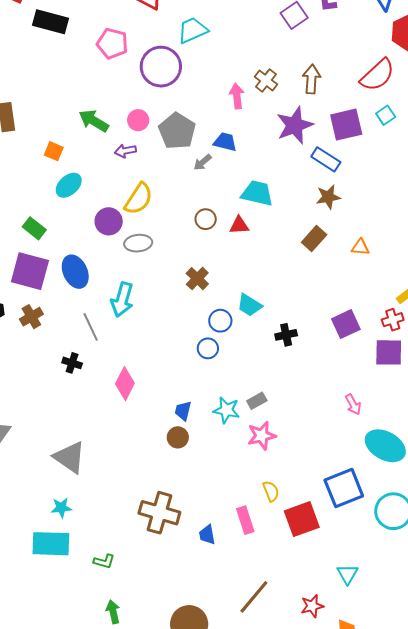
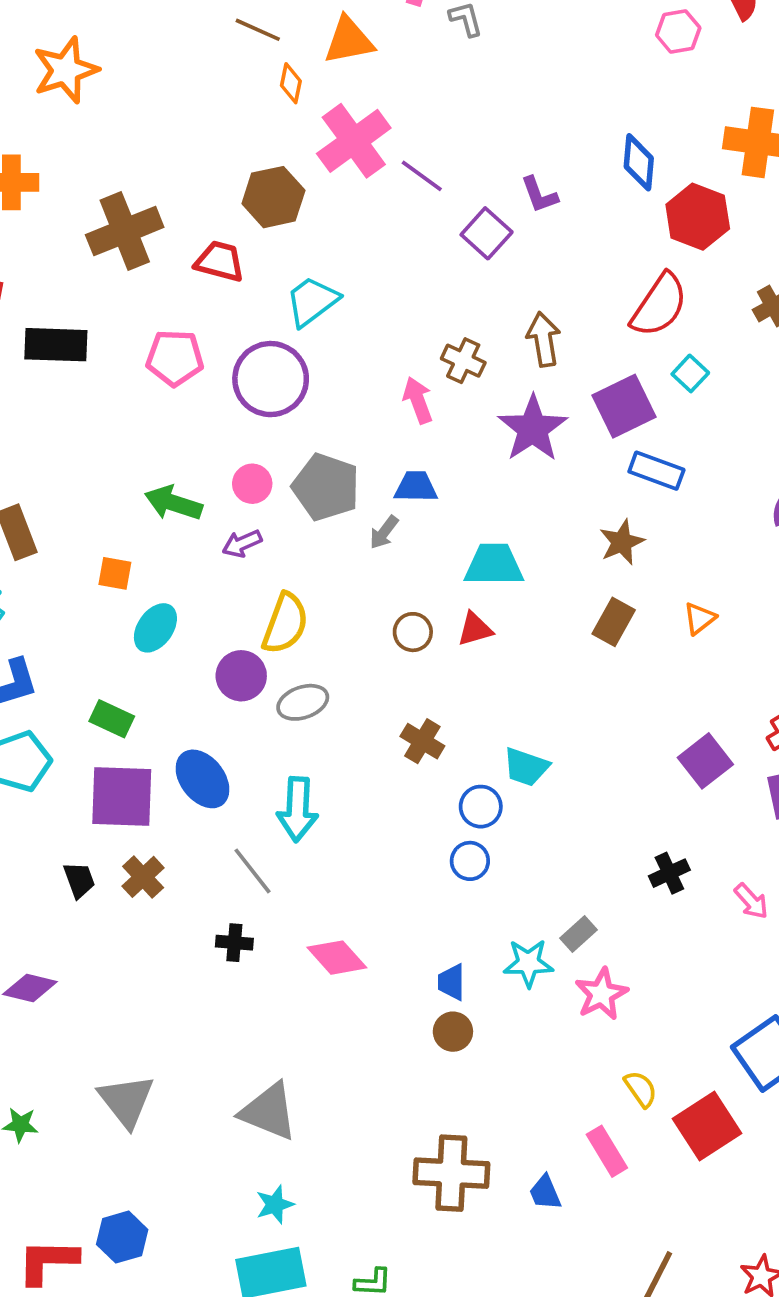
blue rectangle: (326, 159) -> (656, 471), moved
orange triangle: (360, 247) -> (700, 618), turned -30
black cross: (286, 335) -> (669, 873), moved
pink diamond: (125, 384) -> (337, 958), turned -56

